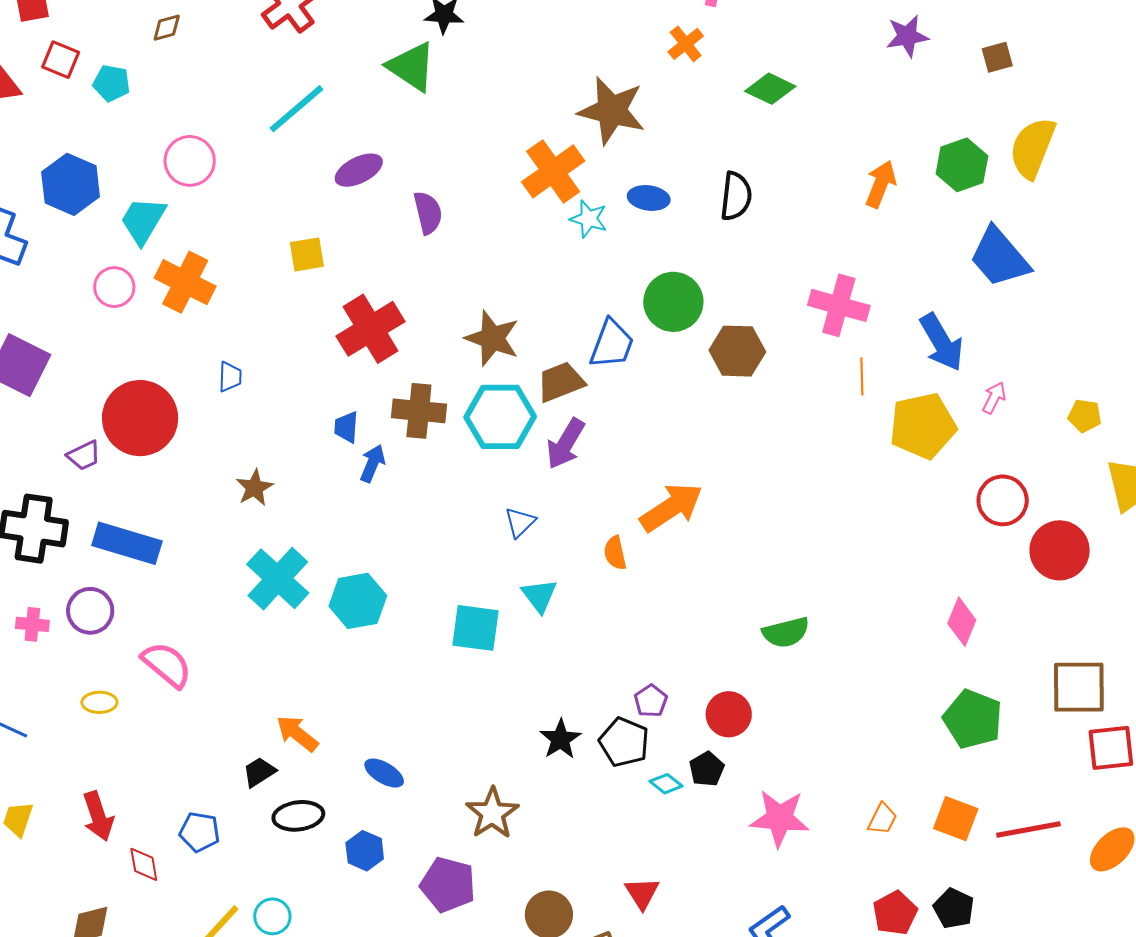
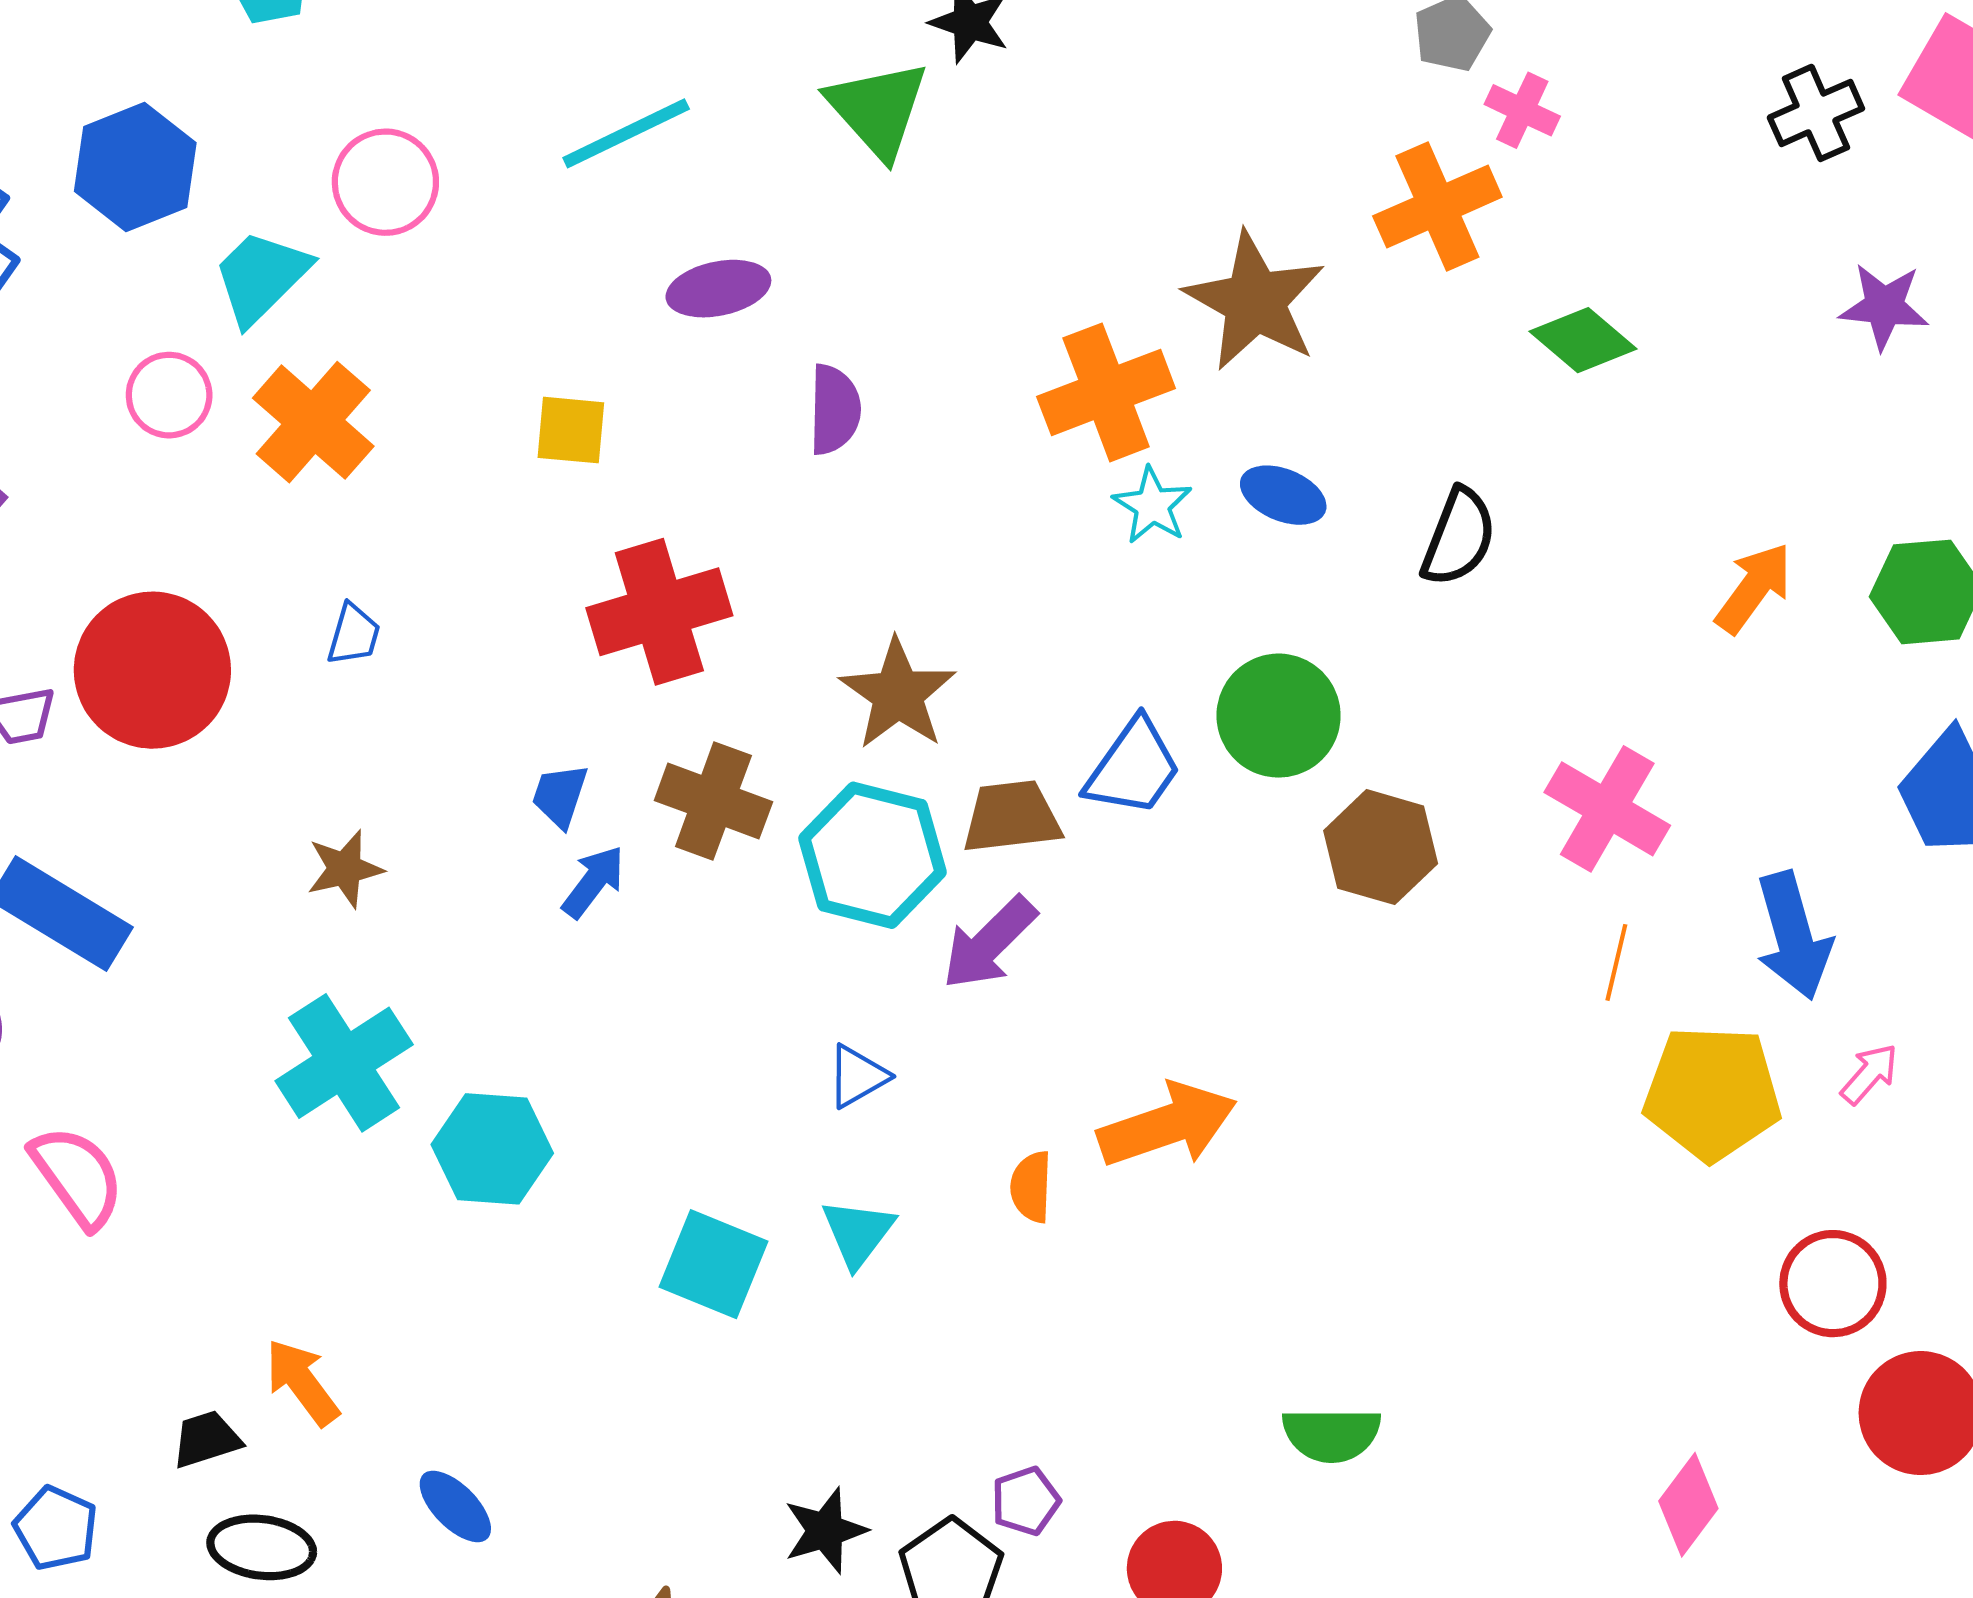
orange cross: (686, 44) -> (1437, 207), size x1.6

